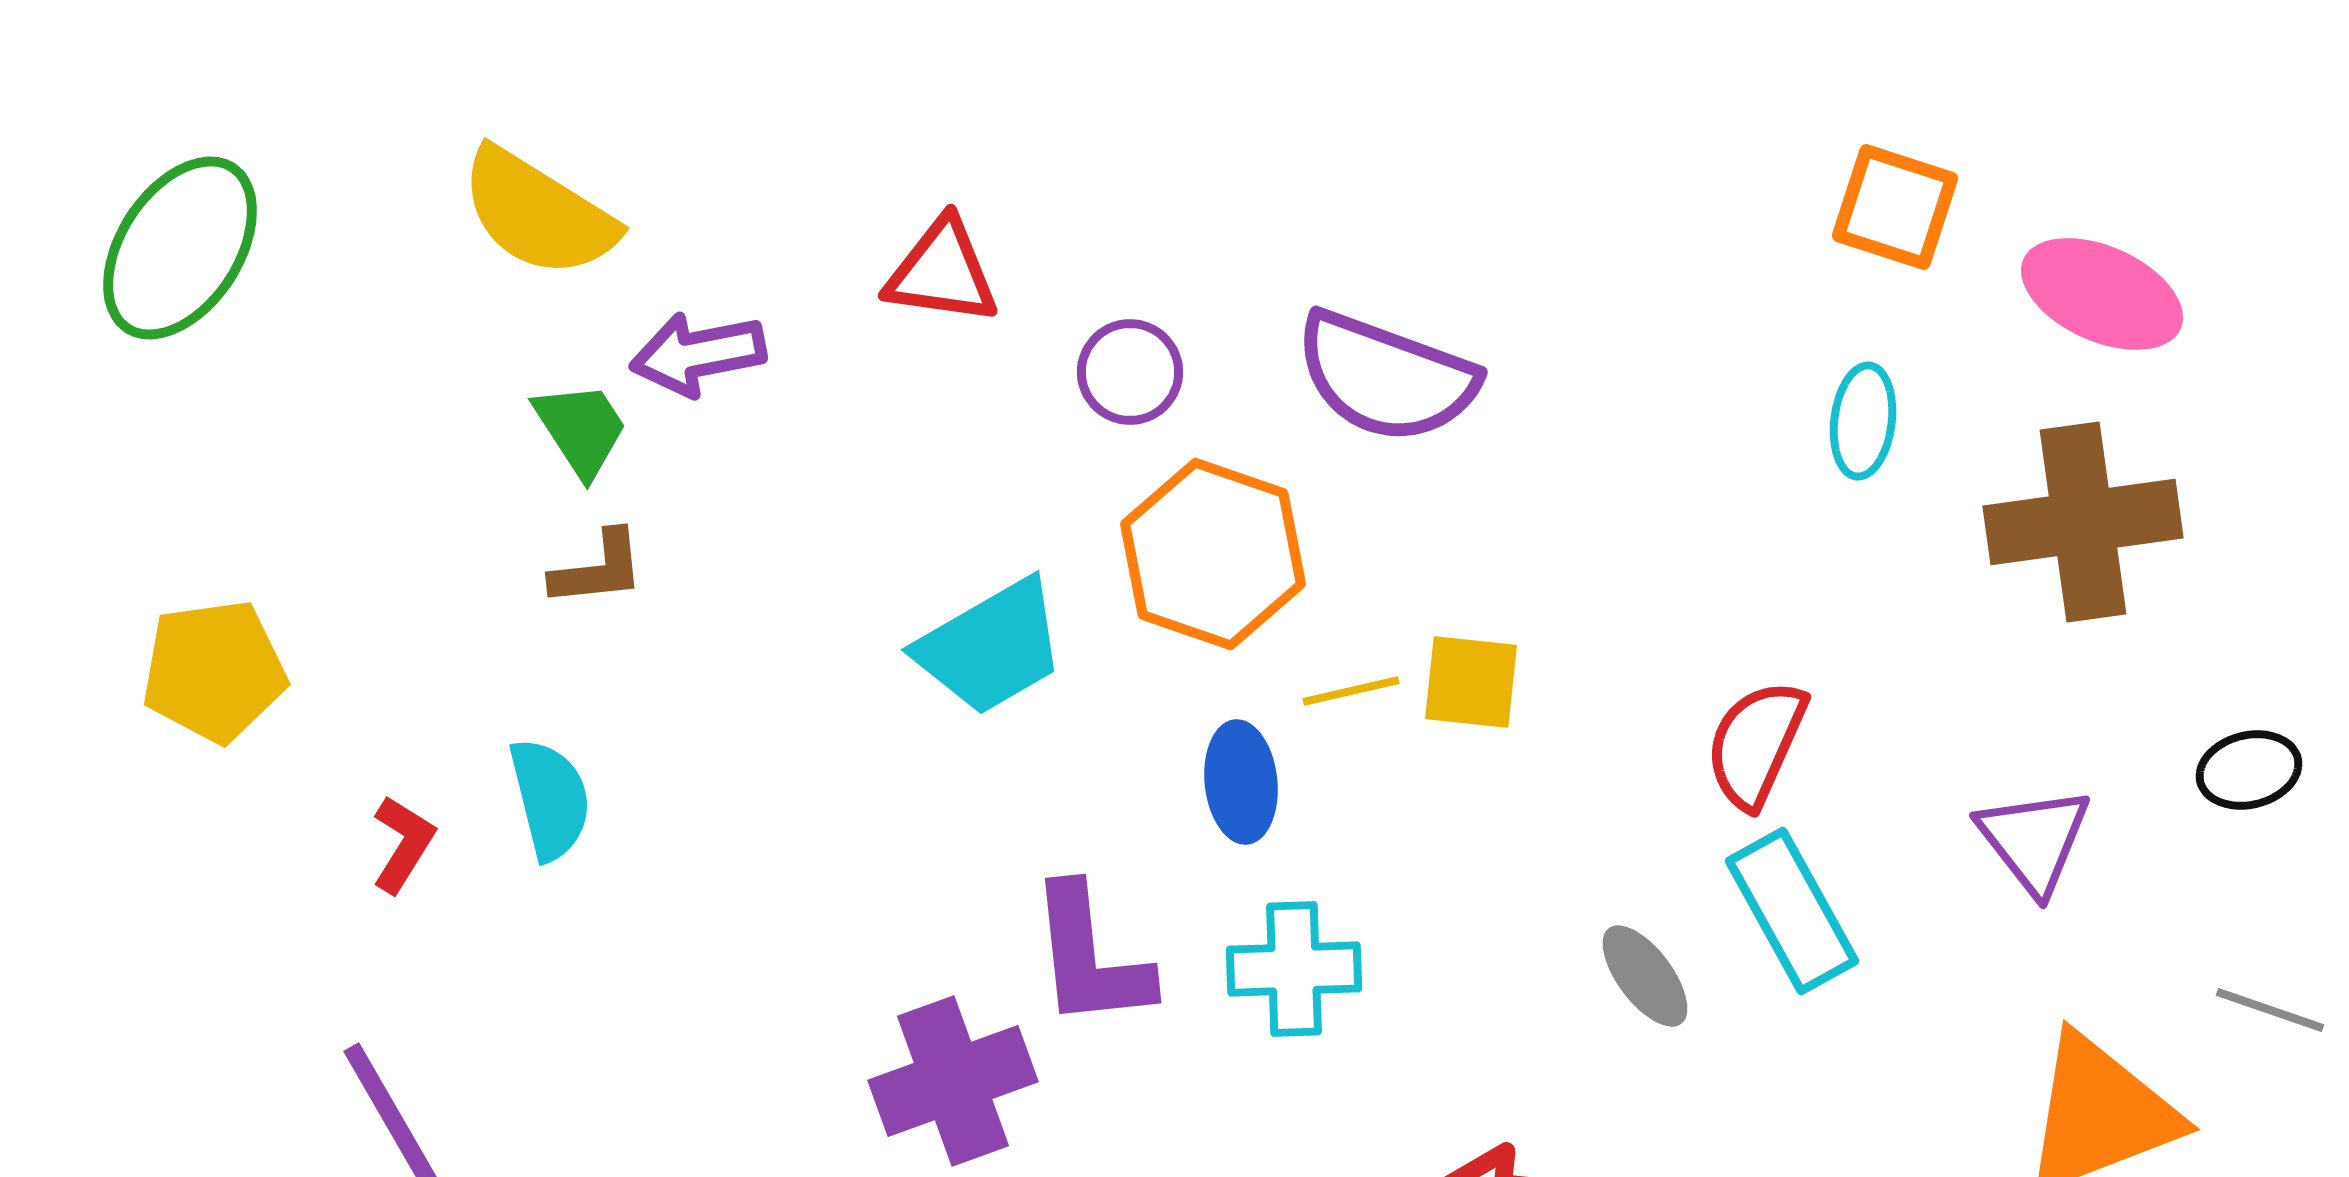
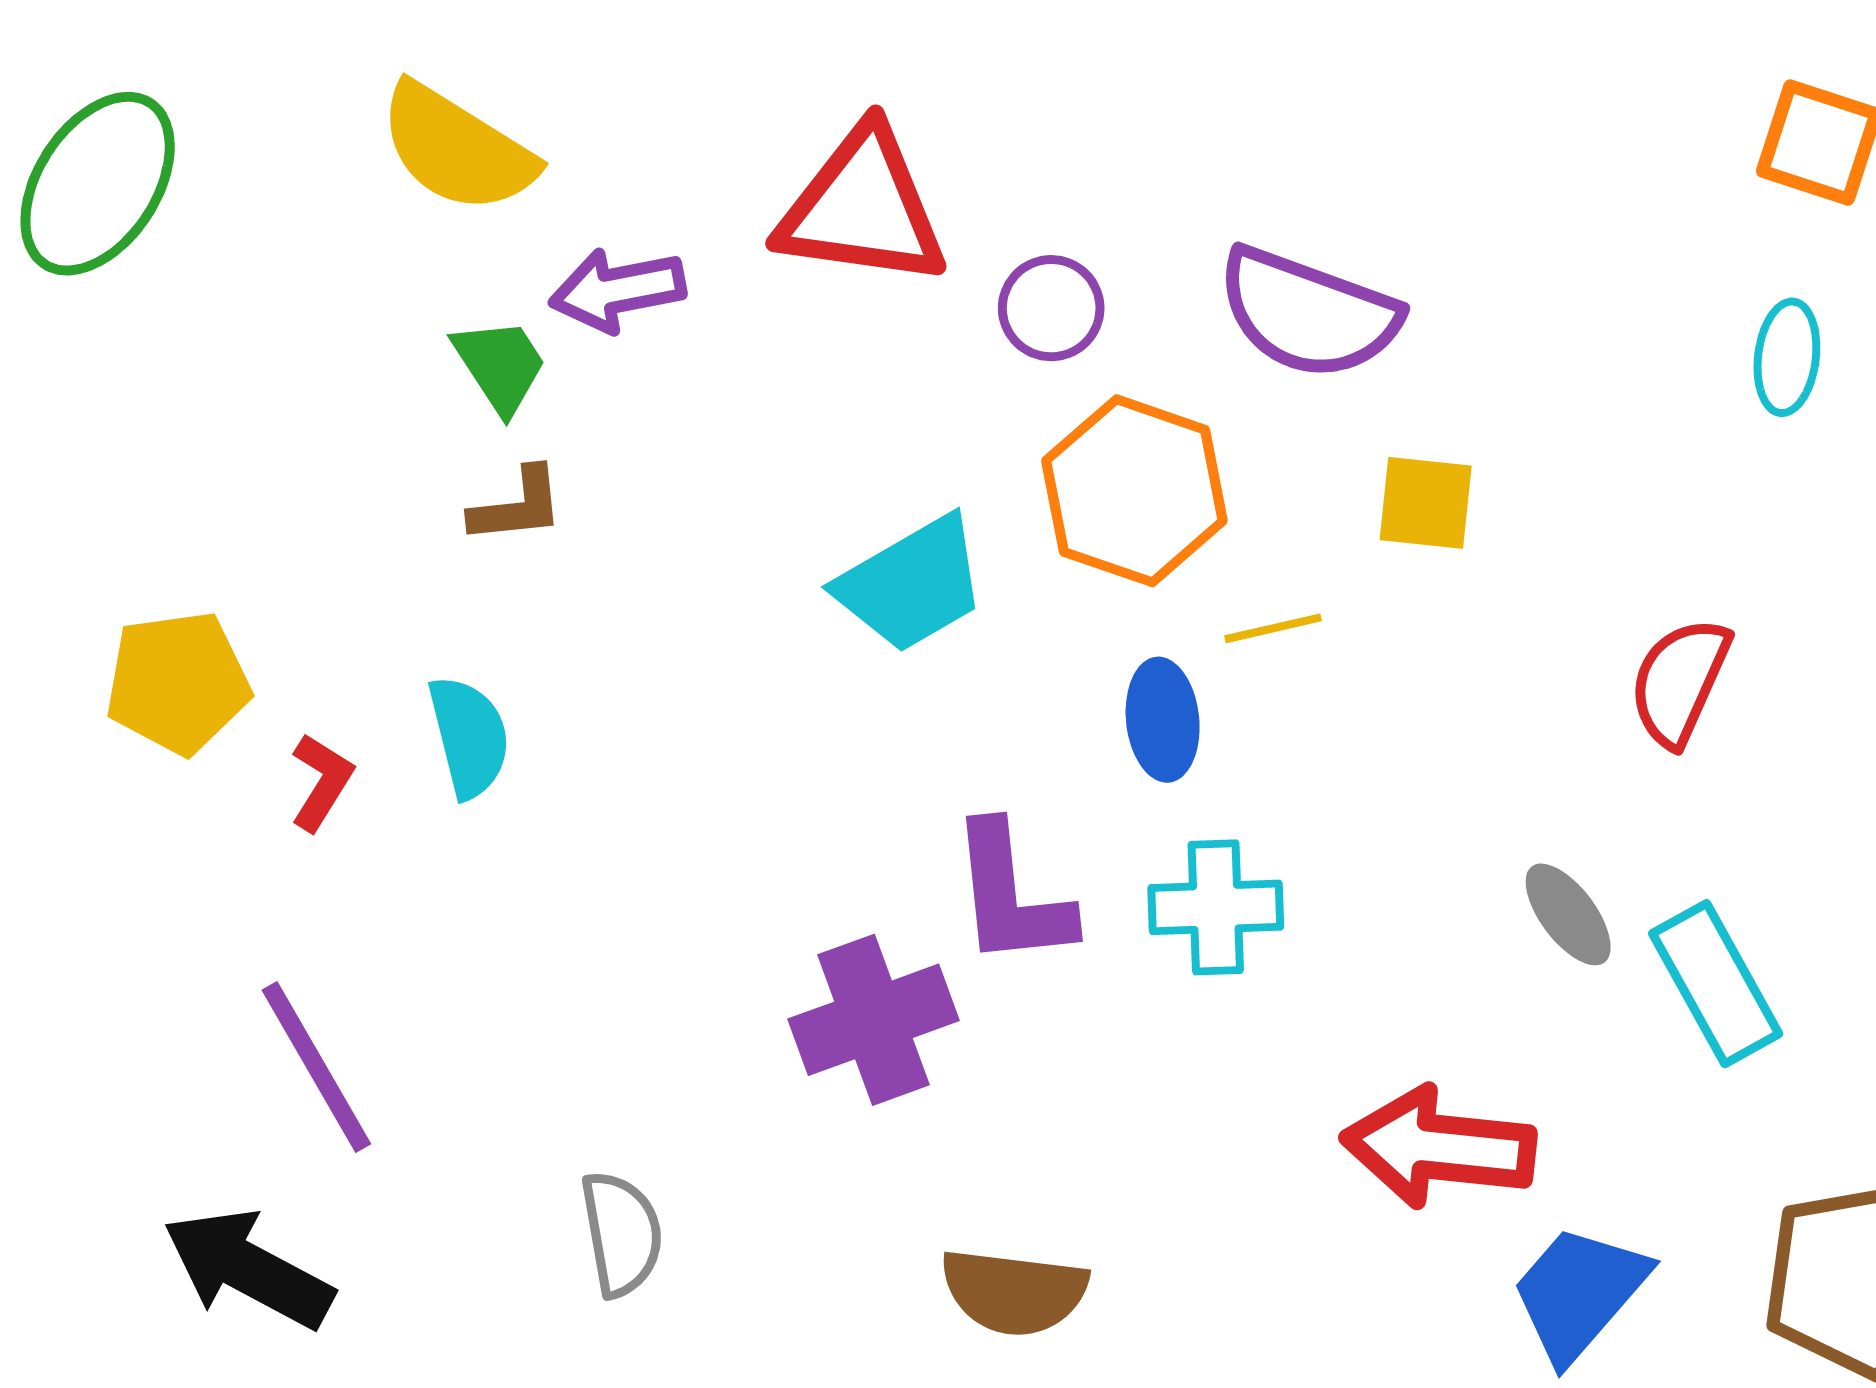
red triangle: (942, 272) -> (862, 208), size x1.5
yellow pentagon: (214, 671) -> (178, 683), moved
yellow square: (1471, 682) -> (1426, 503), moved
cyan rectangle: (1792, 911) -> (1716, 984), moved

